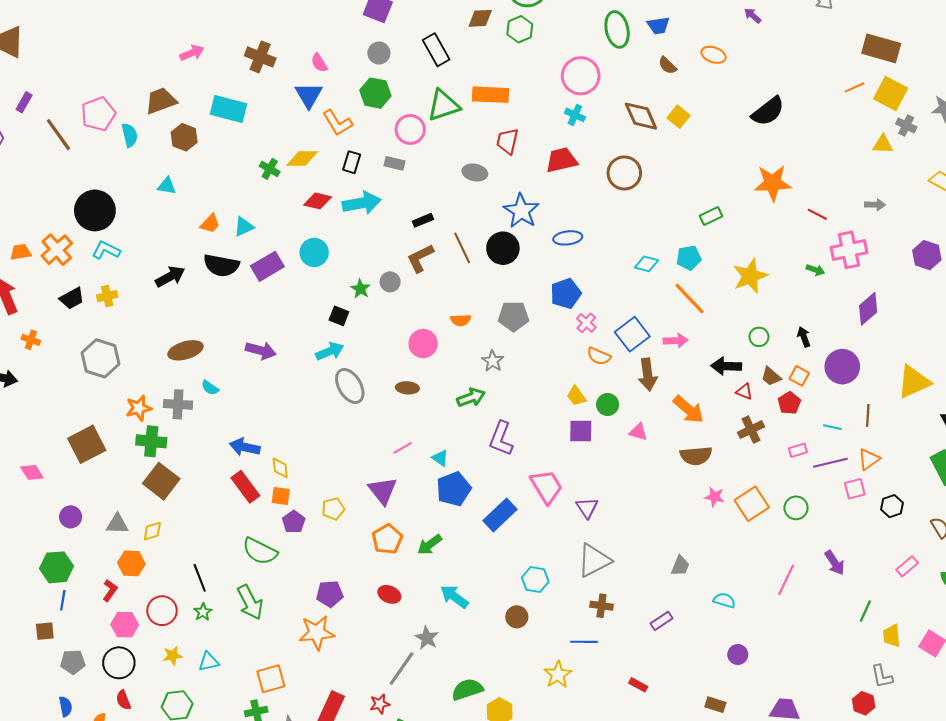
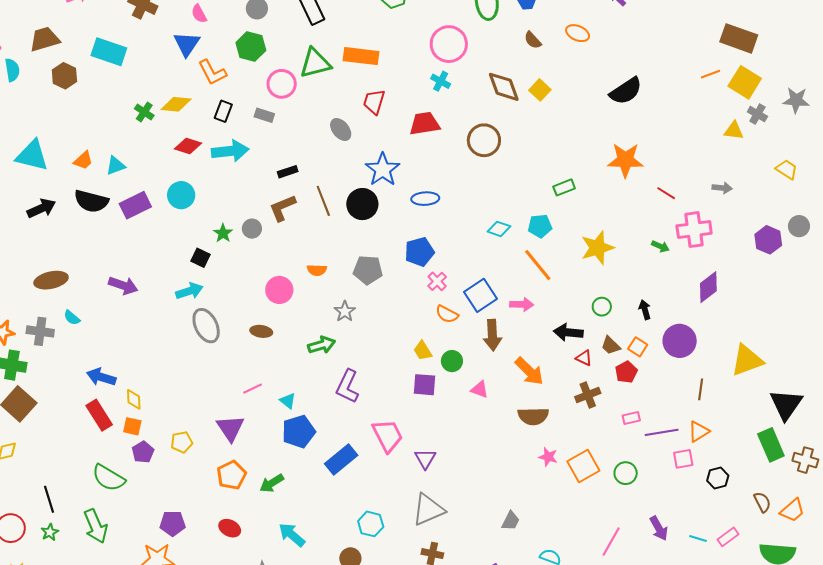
gray ellipse: (475, 172) -> (341, 130), turned 35
cyan triangle: (167, 186) -> (32, 156), moved, size x1.8
cyan line: (832, 427) -> (698, 539), moved

